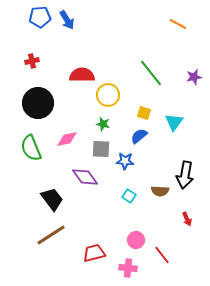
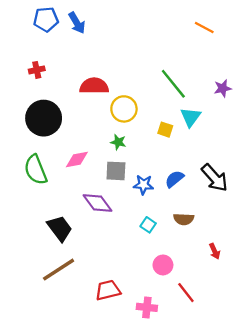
cyan triangle: (174, 122) -> (191, 117), moved
blue semicircle: (139, 136) -> (174, 179), moved
black arrow: (185, 175) -> (215, 178), moved, turned -52
pink circle: (136, 240) -> (163, 265), moved

